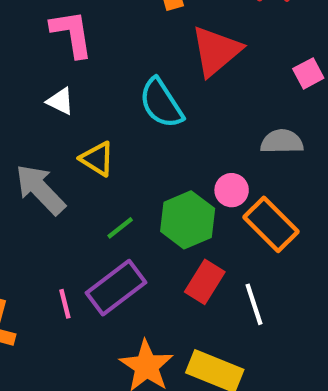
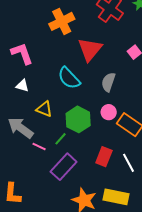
gray semicircle: (282, 142) -> (108, 82), moved, turned -60
green hexagon: (188, 220) -> (78, 119), moved
pink line: (65, 304) -> (39, 146), moved, turned -40

